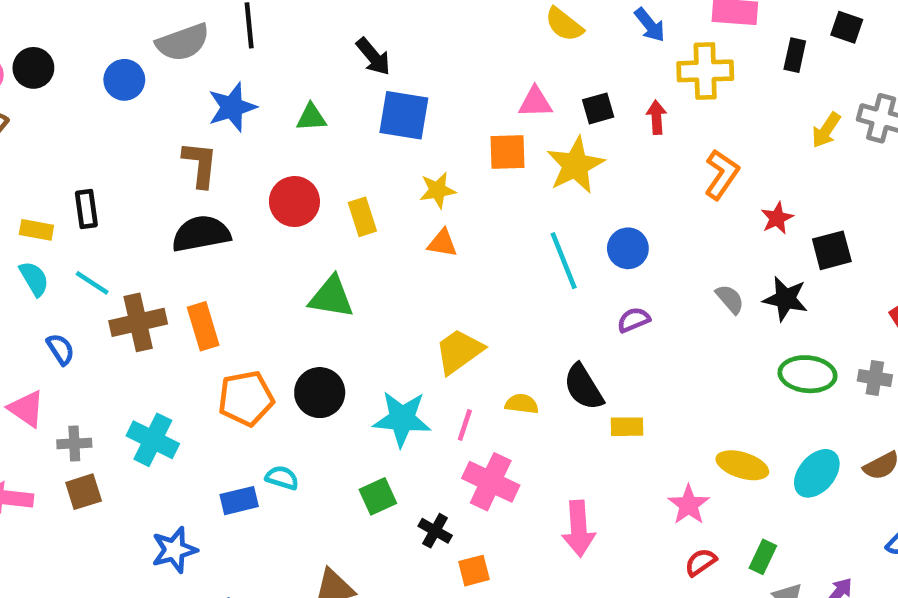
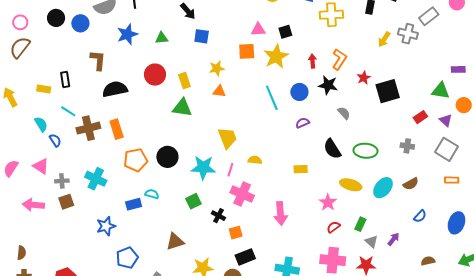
black circle: (33, 68) -> (56, 18), moved
blue square: (404, 115) -> (202, 36), size x0.7
red arrow: (656, 117) -> (312, 61), moved
brown L-shape: (200, 164) -> (98, 60), moved
black square: (832, 250) -> (388, 91), size x1.4
cyan semicircle: (34, 279) -> (41, 124), moved
green triangle: (331, 297) -> (182, 108), moved
black star: (785, 299) -> (328, 85), moved
yellow trapezoid: (459, 351) -> (227, 138), turned 105
green ellipse: (808, 374) -> (366, 151), moved
black semicircle: (583, 387) -> (332, 149), moved

